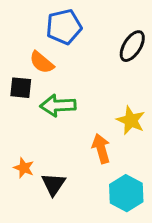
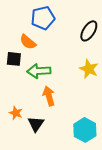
yellow star: (131, 120) -> (89, 69), moved
orange arrow: (101, 149) -> (49, 96), moved

